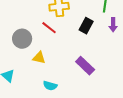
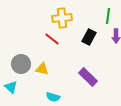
gray circle: (22, 39) -> (21, 64), moved

